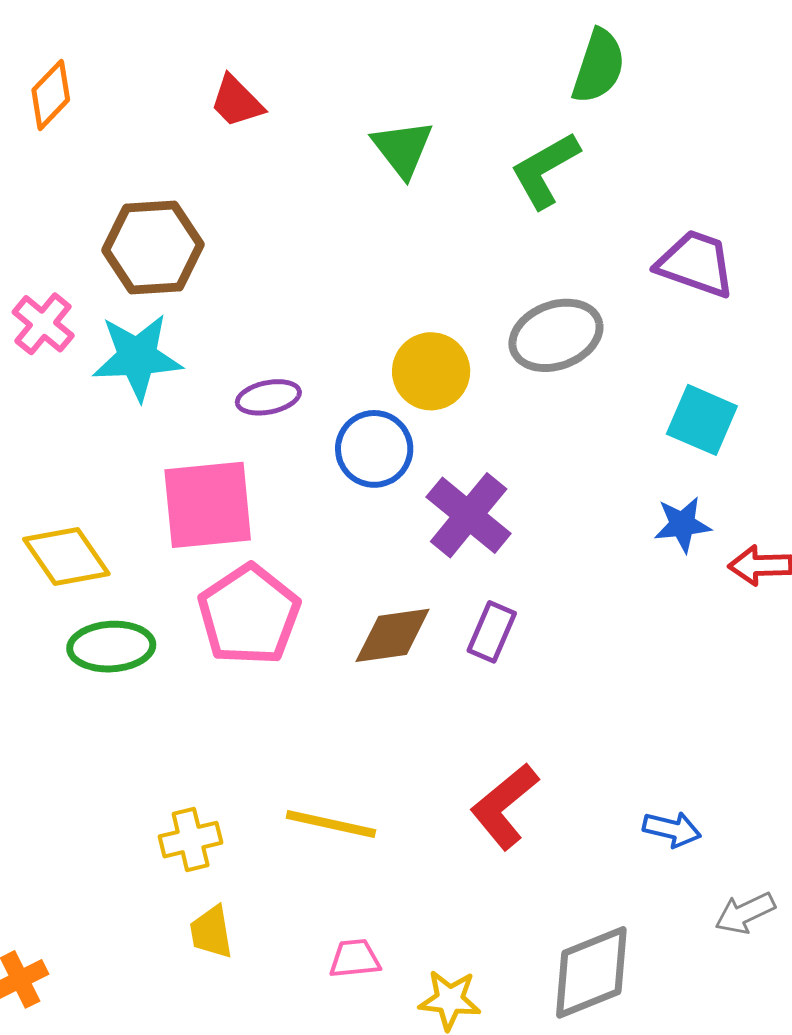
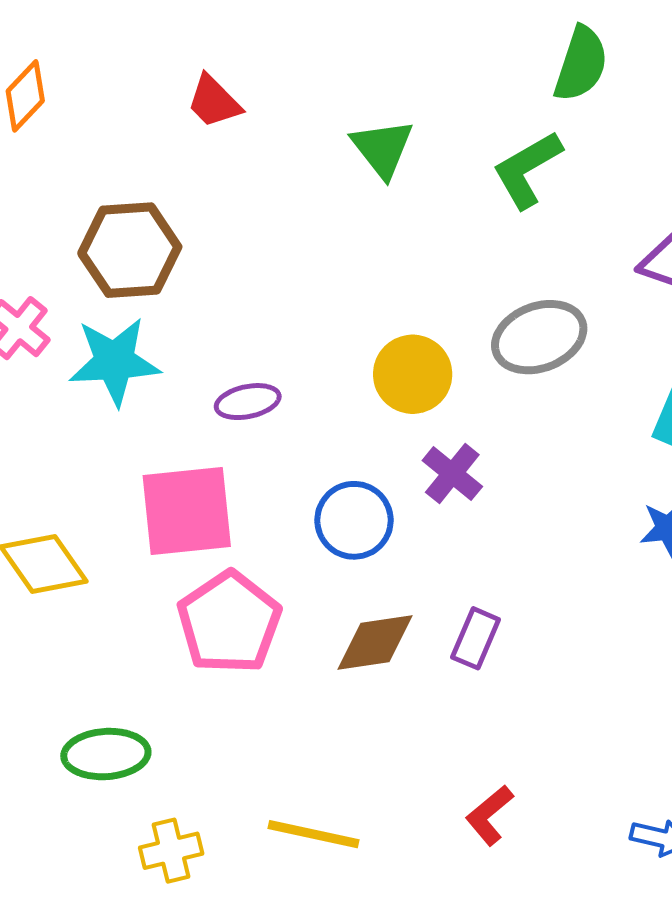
blue circle: (374, 449) -> (354, 520), moved
purple cross: (469, 515) -> (452, 473), moved, size x0.7
green ellipse: (111, 647) -> (106, 754), moved
red L-shape: (504, 806) -> (489, 815), size x0.7

